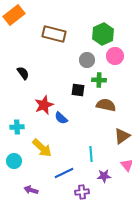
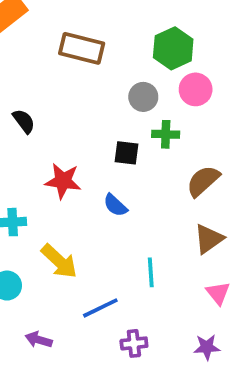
red star: (44, 105) -> (63, 181), turned 30
brown semicircle: (106, 105) -> (203, 181), moved, turned -54
blue semicircle: (61, 118) -> (115, 205), moved
purple star: (104, 176) -> (207, 347), moved

